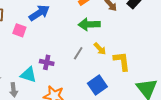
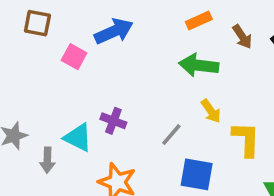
gray line: (78, 53) -> (171, 135), moved
blue square: (97, 85) -> (197, 174), turned 36

